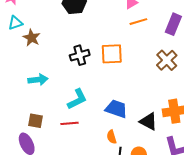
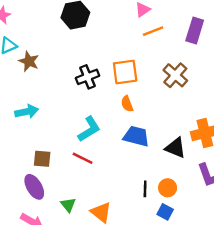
brown cross: (167, 60) -> (175, 75), moved
cyan arrow: (38, 80) -> (27, 111), moved
red line: (69, 123) -> (83, 158), turned 36
orange semicircle: (112, 137) -> (127, 104), moved

